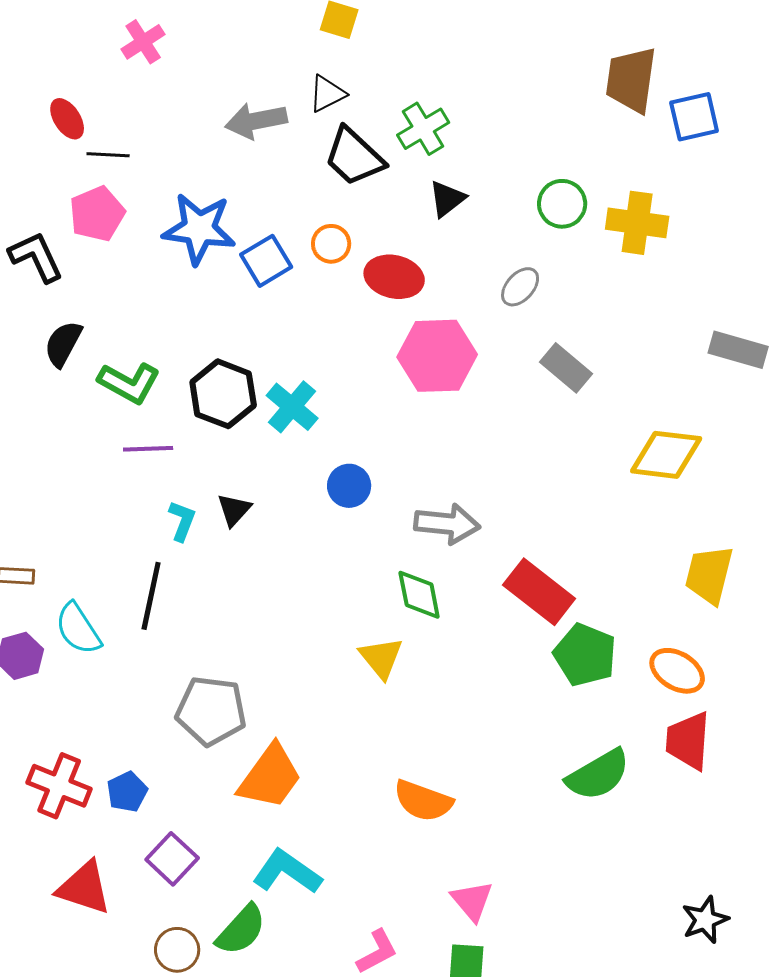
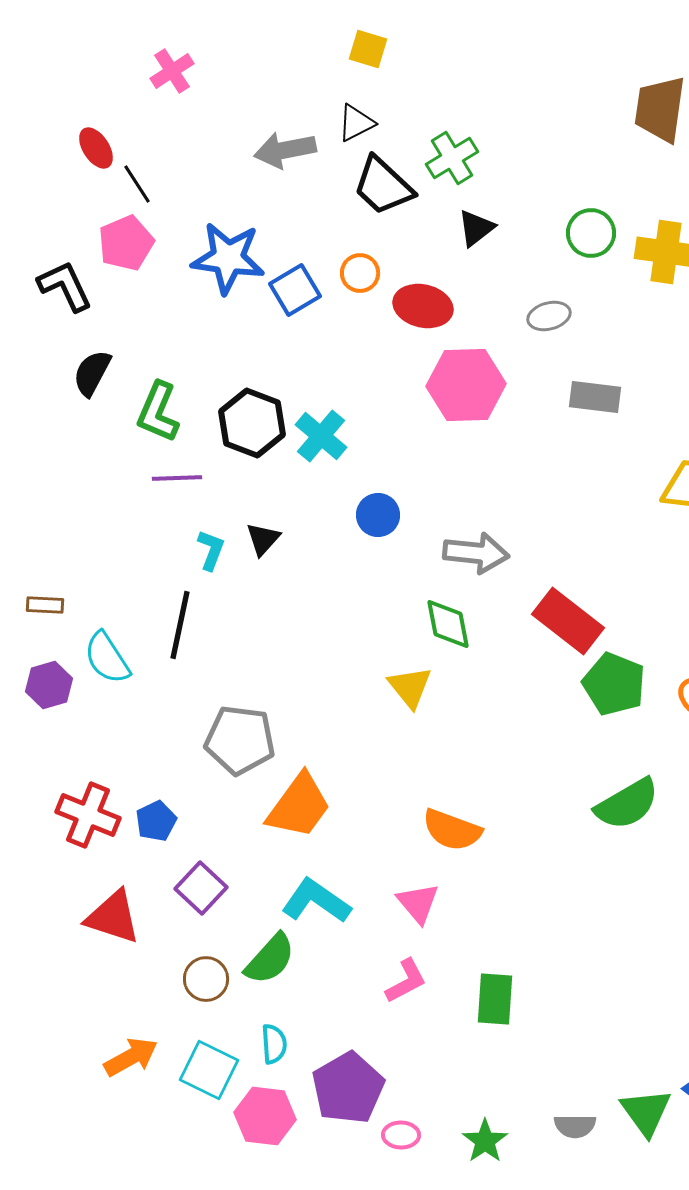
black line: (108, 155) -> (137, 184), turned 54
gray ellipse: (520, 287) -> (549, 316), turned 33
gray rectangle: (566, 368) -> (595, 397), turned -33
green L-shape: (129, 383) -> (158, 412), turned 84
pink triangle: (472, 901) -> (418, 903), moved

